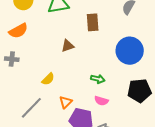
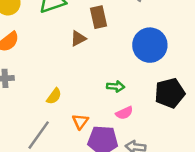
brown triangle: (68, 46) -> (78, 38), moved
pink semicircle: (101, 101) -> (124, 113), turned -32

